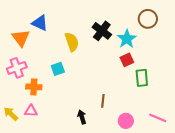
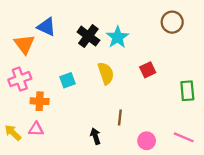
black cross: (102, 31) -> (88, 36), moved
cyan star: (127, 39) -> (117, 37), moved
yellow semicircle: (72, 42) -> (106, 73), moved
green rectangle: (142, 78) -> (187, 91), moved

